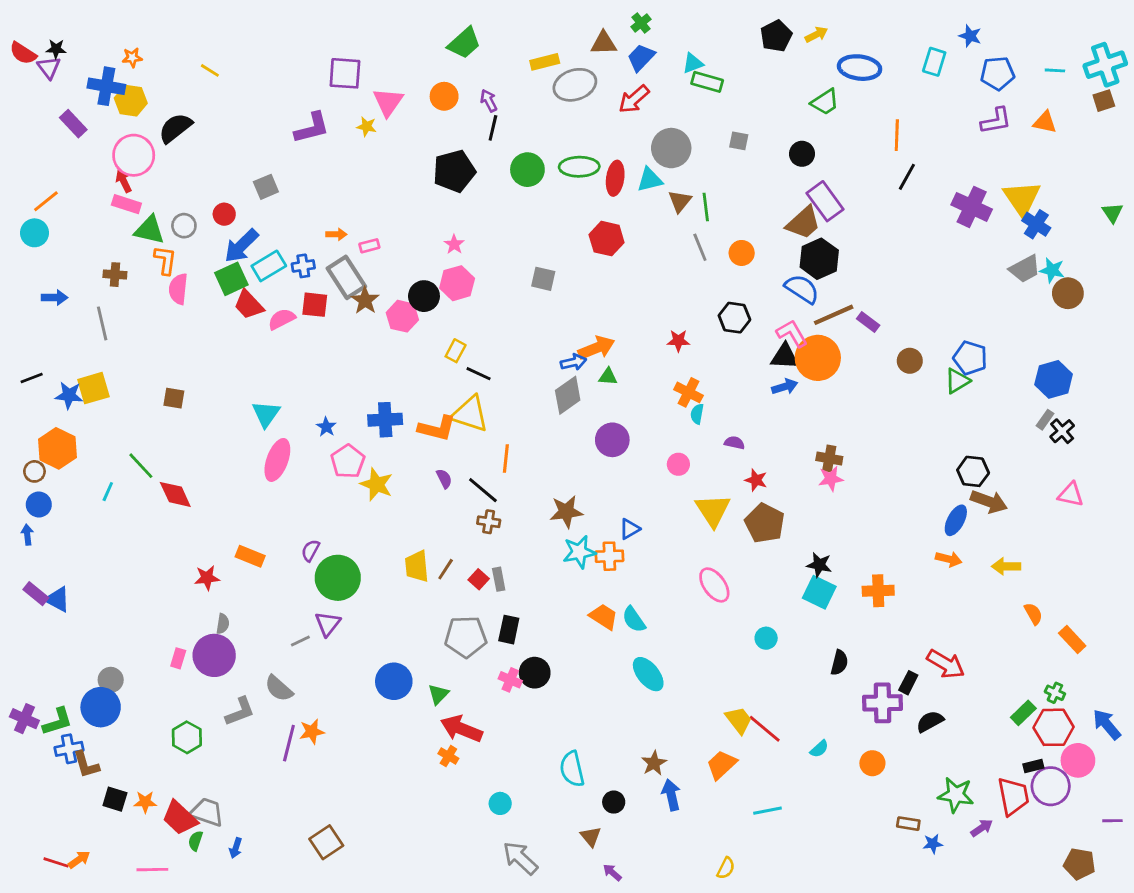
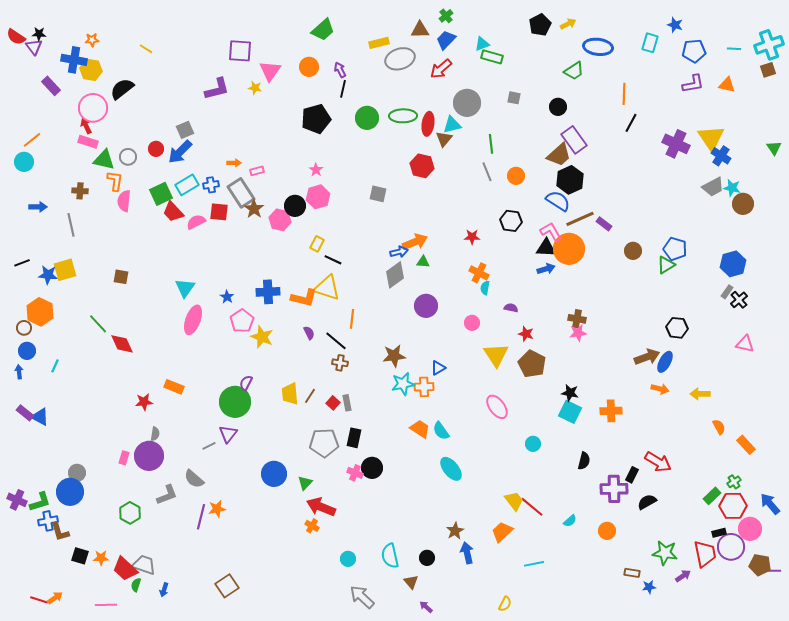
brown triangle: (680, 201) -> (444, 139), moved
blue arrow: (241, 246) -> (180, 152), moved
cyan line: (108, 492) -> (55, 366), moved
brown arrow: (989, 502) -> (647, 357), moved, turned -40
purple semicircle: (310, 550) -> (246, 383), moved
green cross: (1055, 693) -> (734, 482), turned 32
cyan semicircle: (572, 769) -> (390, 556), moved
brown pentagon: (1079, 864) -> (760, 565), moved

